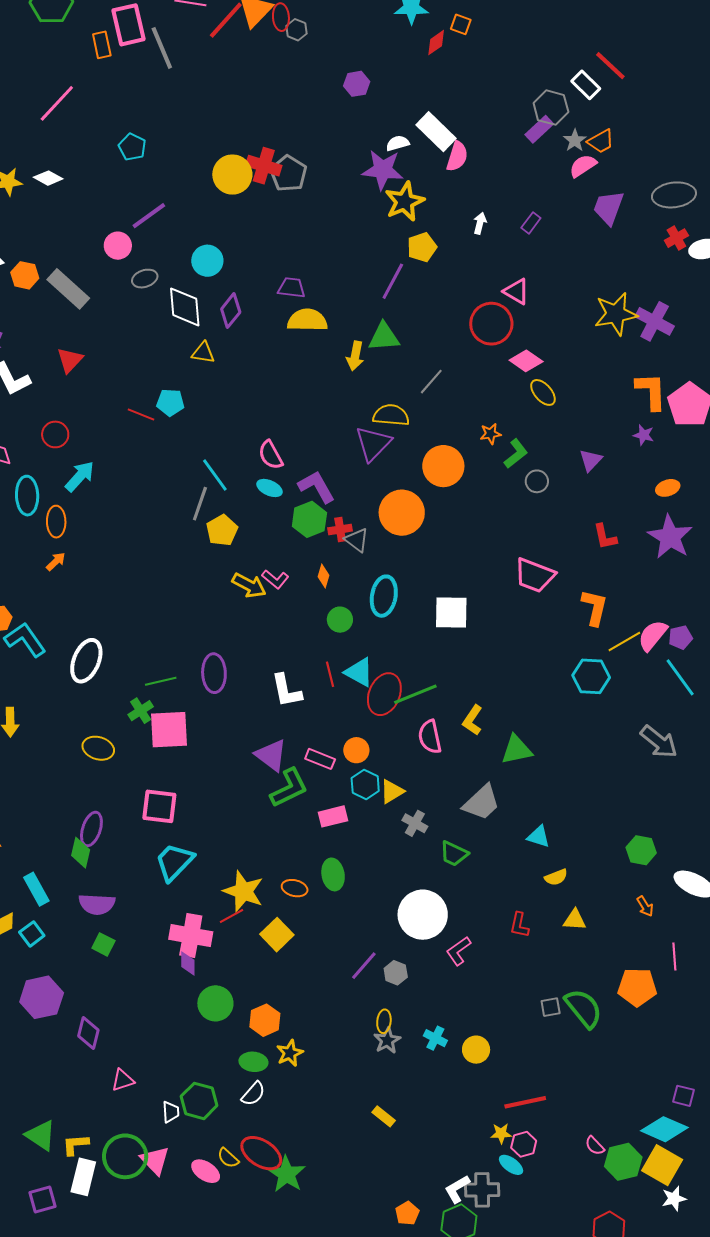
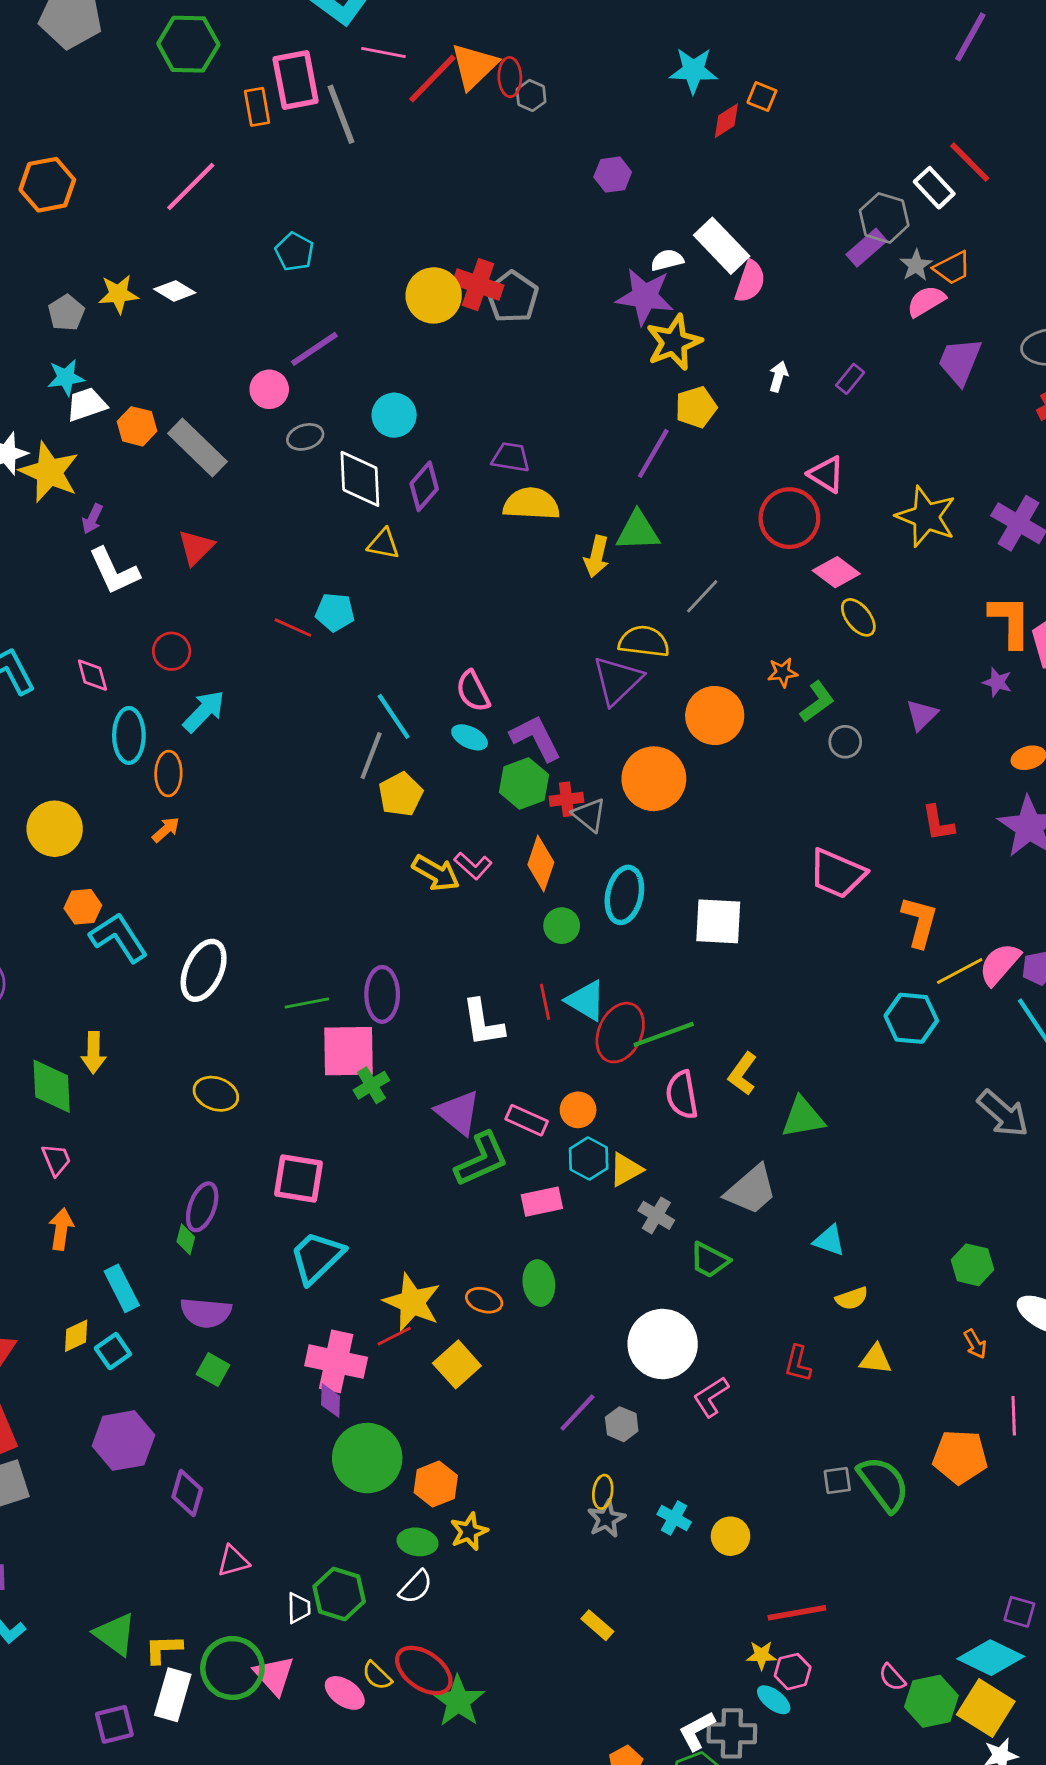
yellow star: (616, 314) -> (926, 517), moved, turned 30
orange diamond: (323, 576) -> (541, 864), size x1.6
green cross: (141, 711) -> (371, 1085), moved
pink square: (169, 730) -> (348, 1051), moved
green diamond: (81, 853) -> (186, 1239), size x0.7
green circle: (215, 1003) -> (367, 1458), size x1.4

